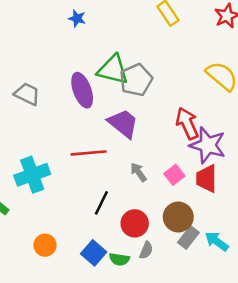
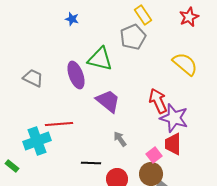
gray pentagon: (136, 80) -> (133, 37), moved
red line: (89, 153) -> (59, 124), moved
pink square: (174, 175) -> (154, 155), moved
black line: (101, 203) -> (91, 163), turned 66

